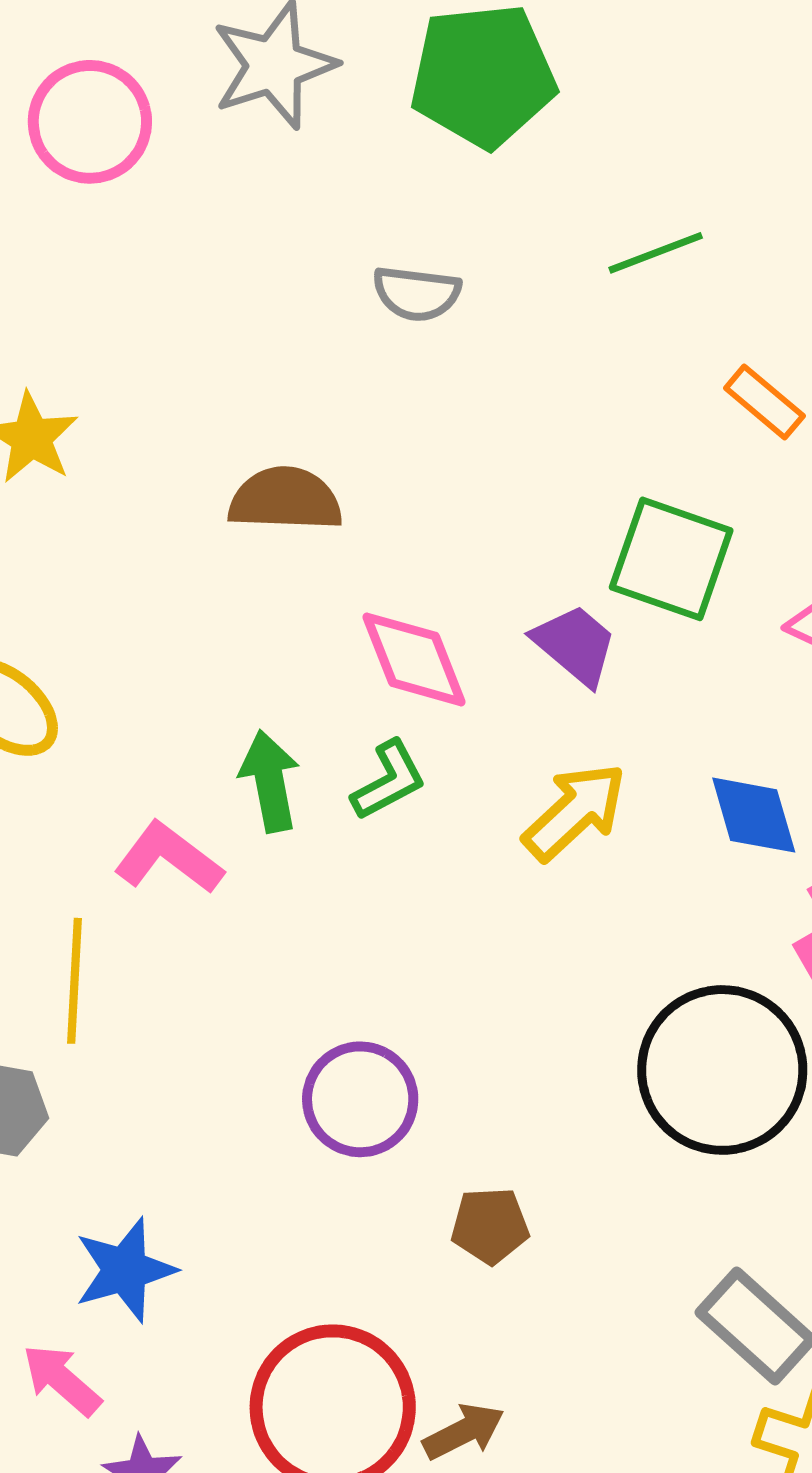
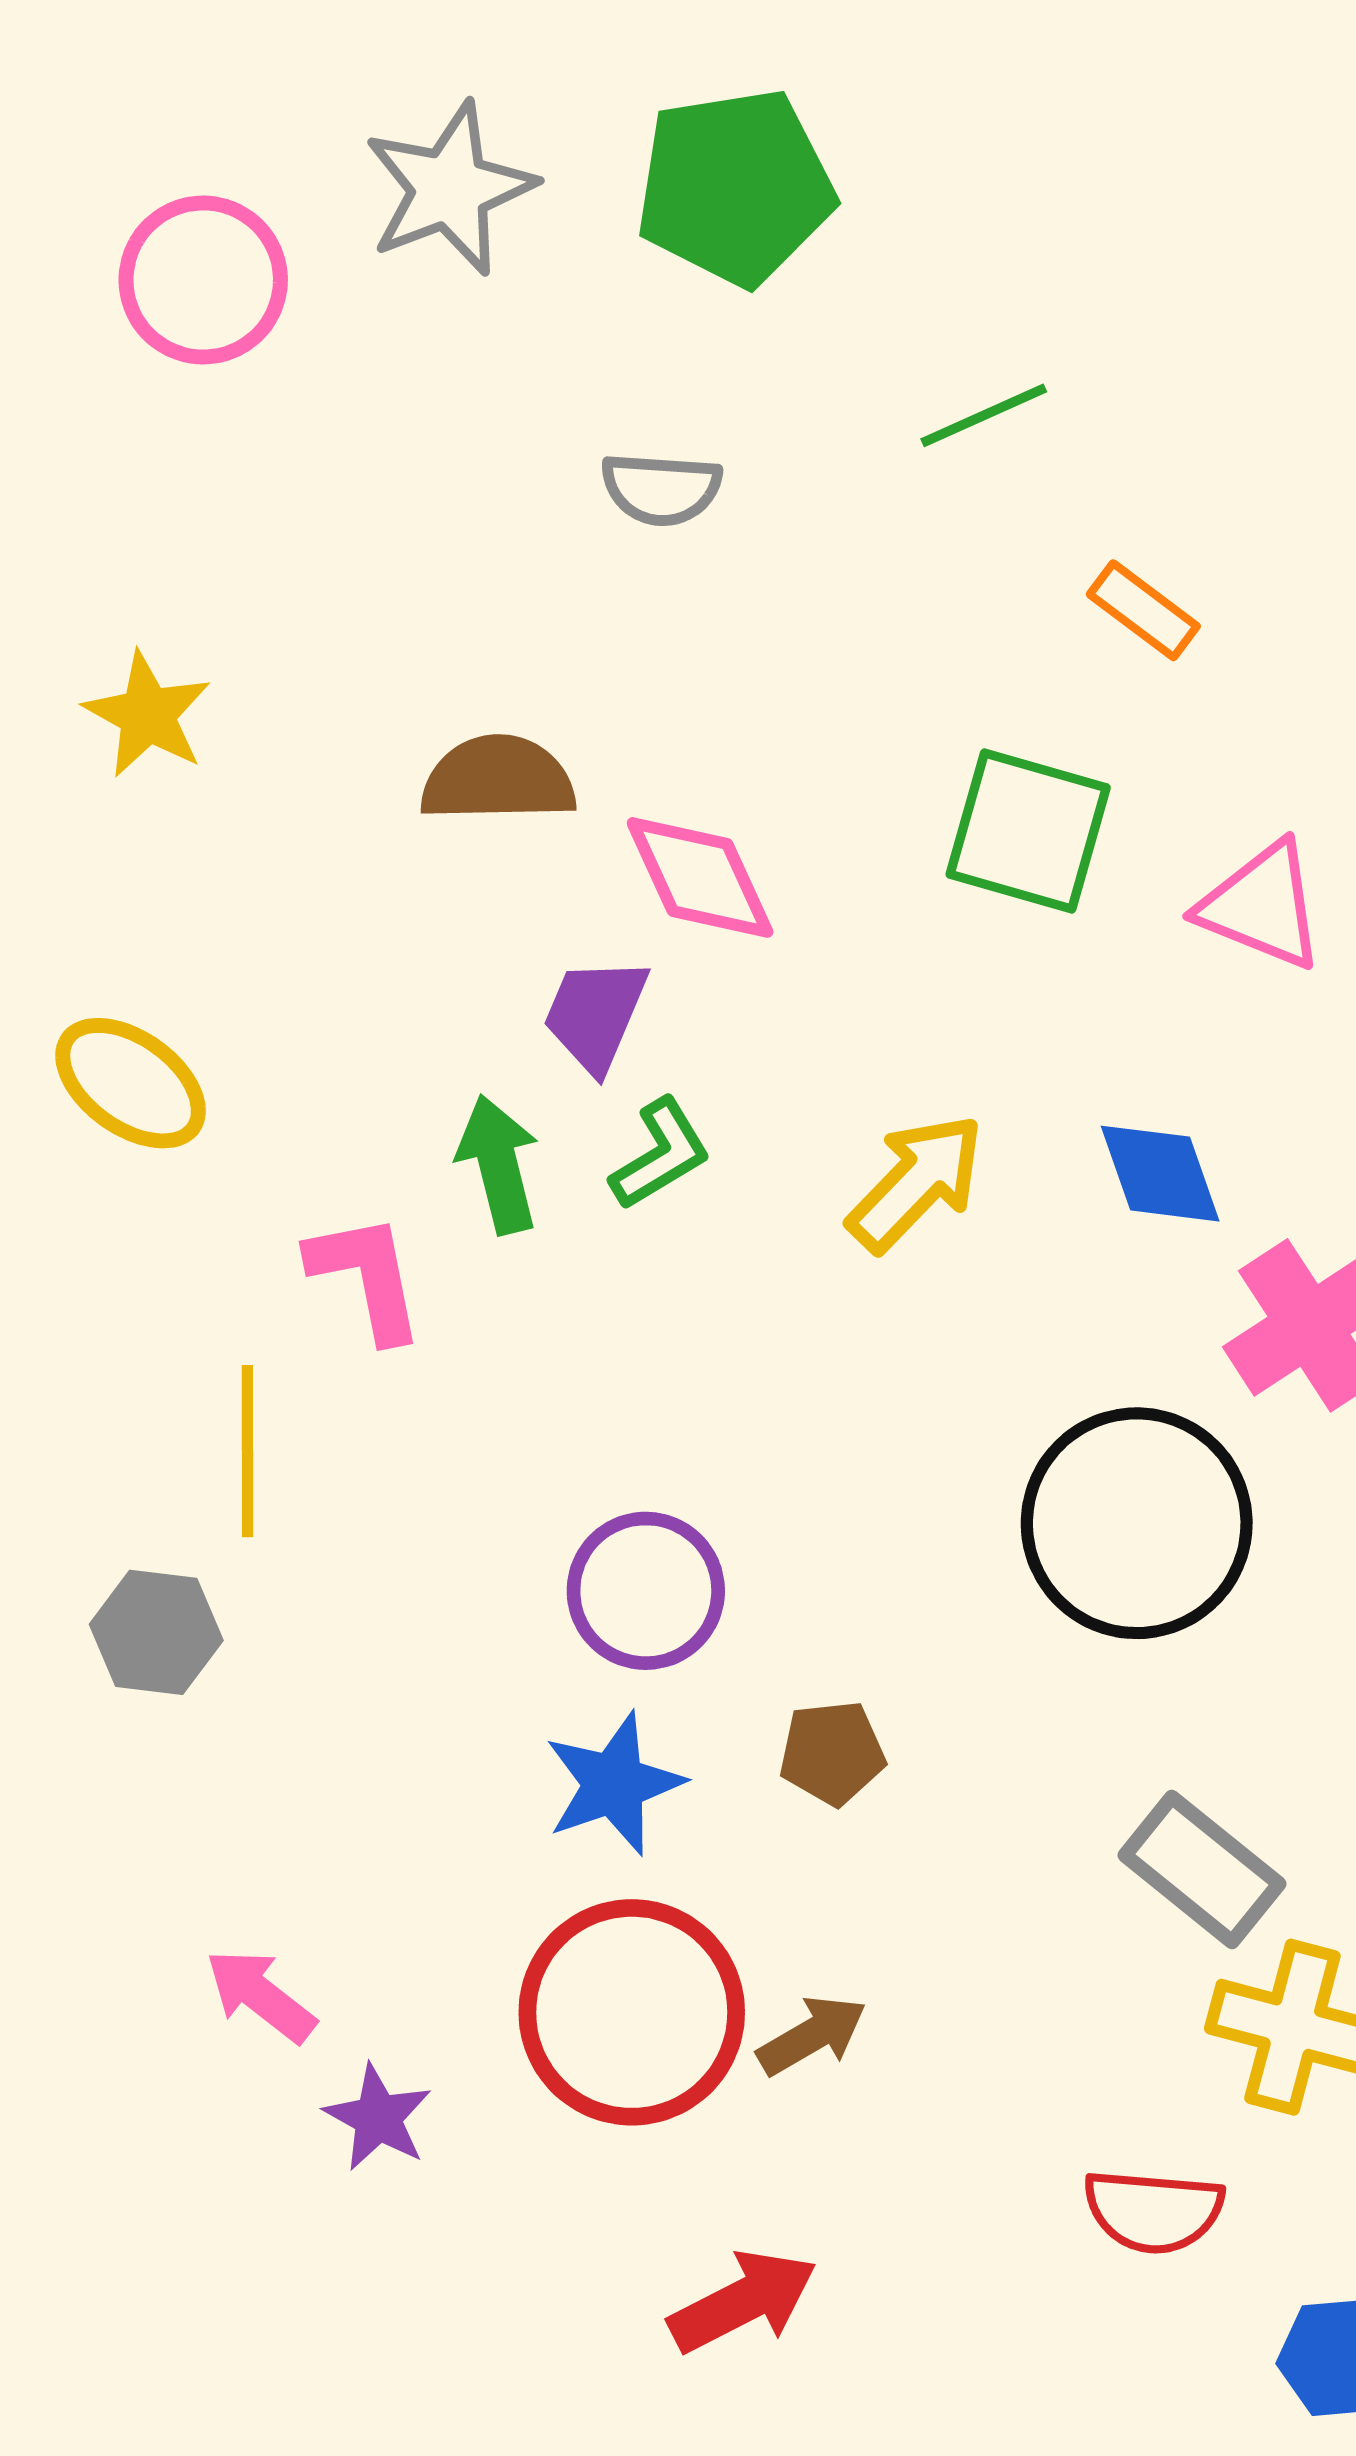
purple trapezoid: (575, 645) -> (595, 1014), moved, turned -104
pink diamond: (414, 659) -> (700, 877), moved
pink L-shape: (169, 858) -> (366, 1277), turned 45
blue star: (125, 1270) -> (614, 1784), moved

